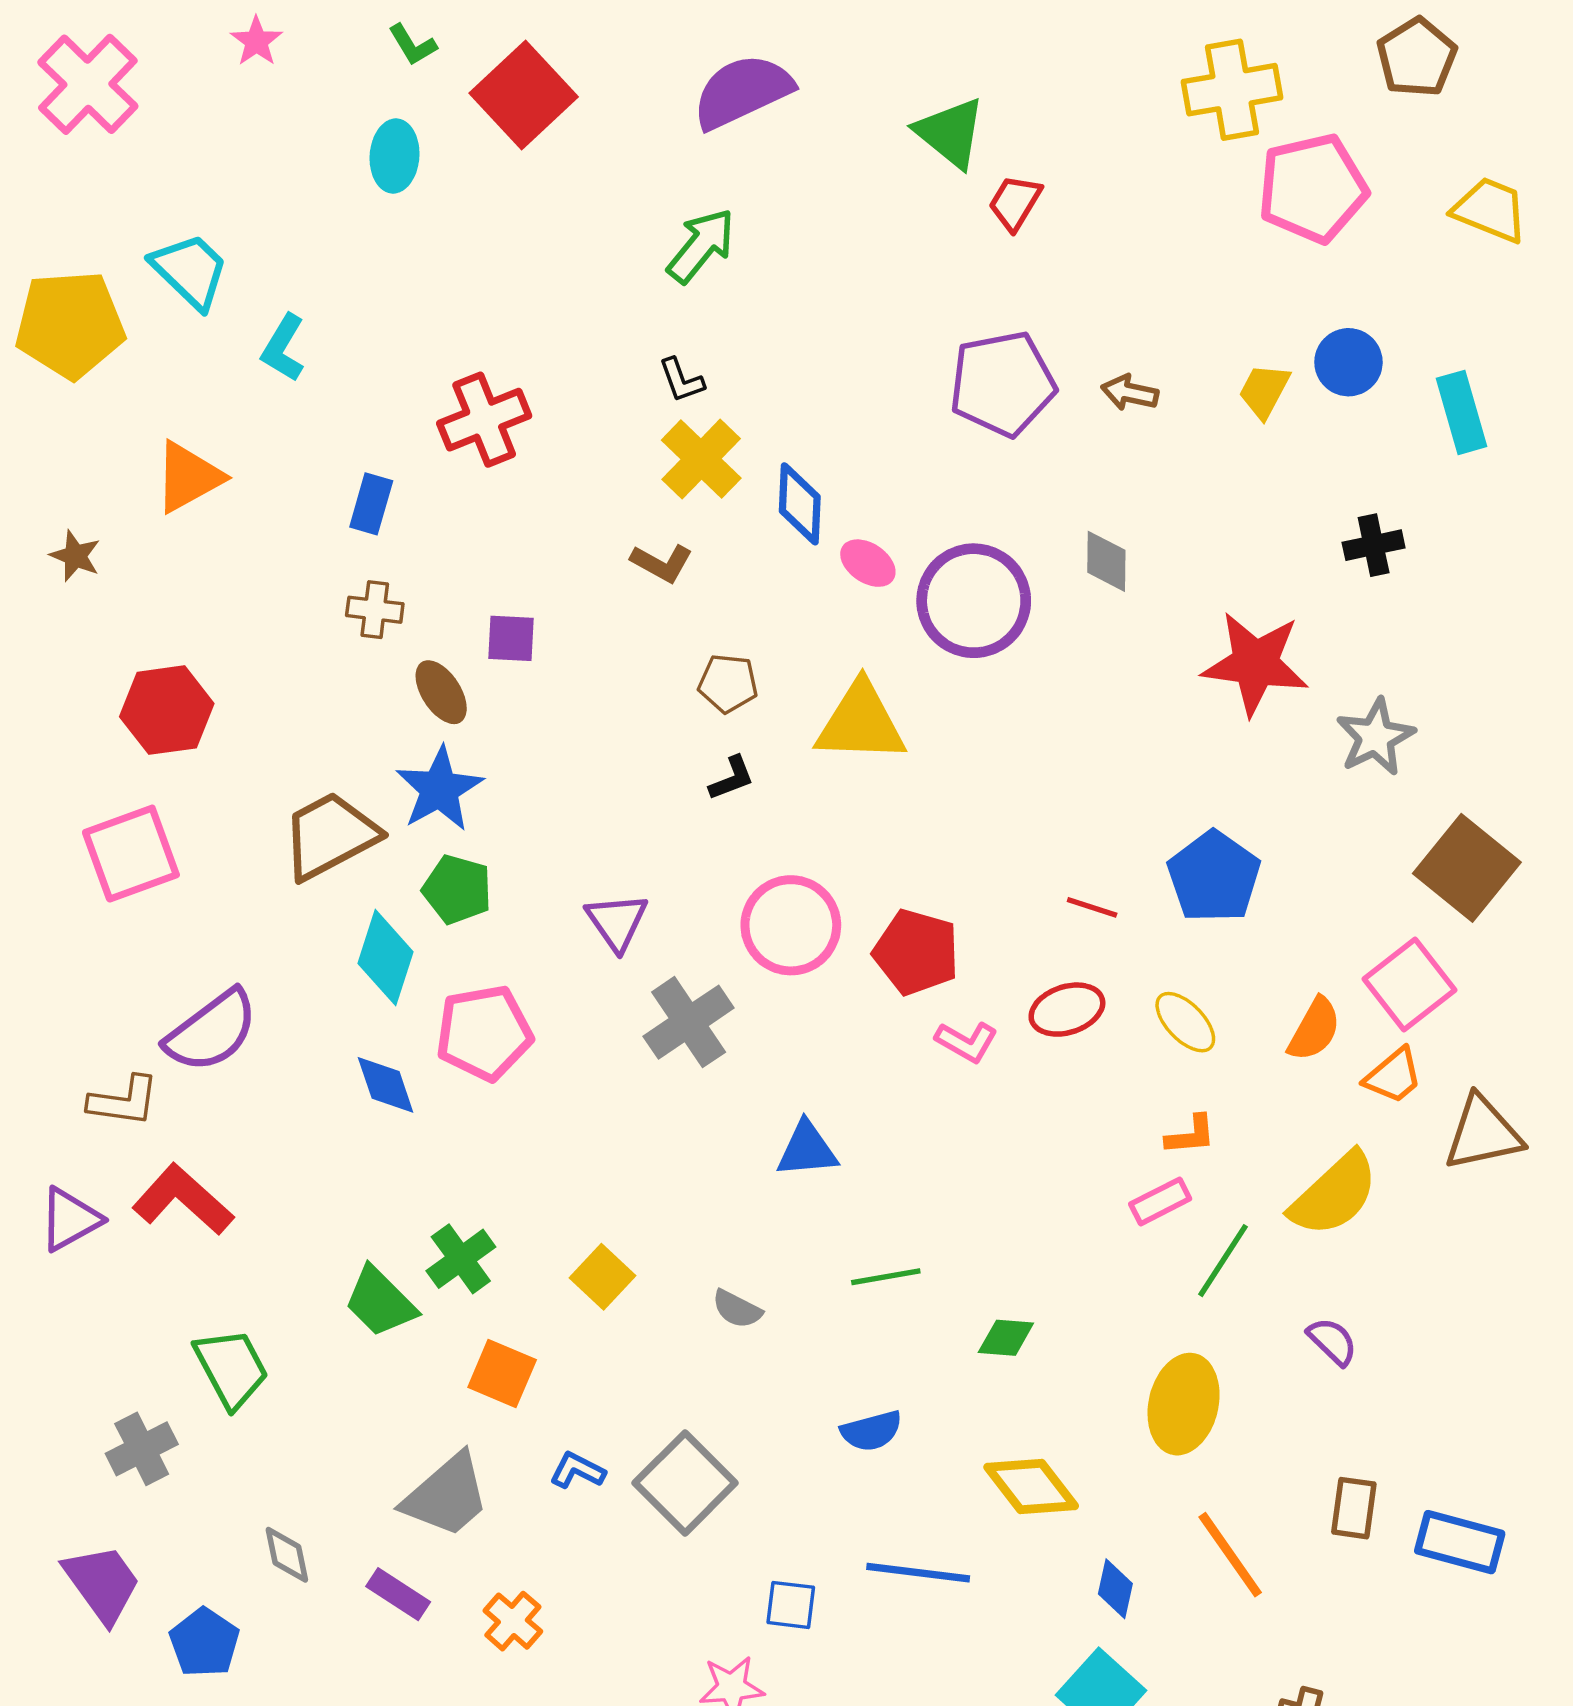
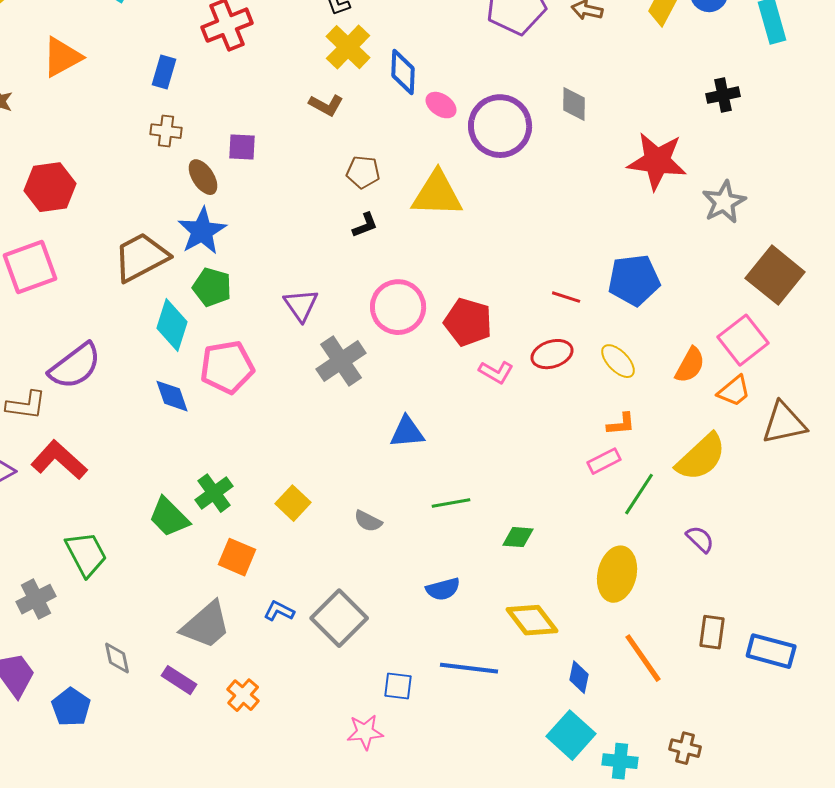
blue pentagon: (1214, 877) -> (634, 280), turned 30

